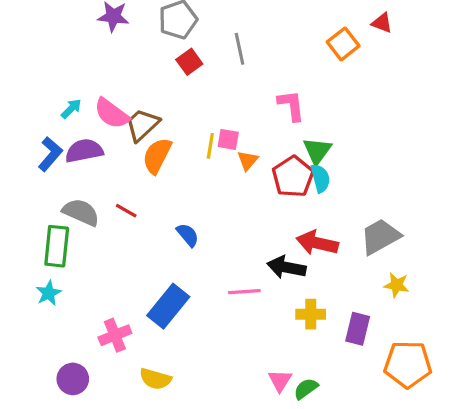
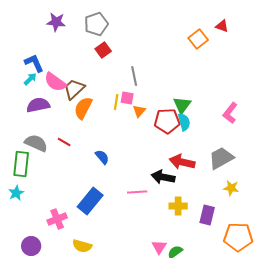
gray line: (239, 49) -> (134, 76), moved
pink L-shape: (291, 105) -> (230, 113), moved, turned -135
blue L-shape: (50, 154) -> (34, 63), moved, turned -65
red pentagon: (293, 177) -> (167, 121), turned 30

